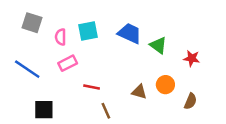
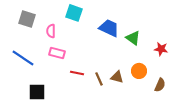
cyan square: (88, 31) -> (74, 13), moved, turned 30
pink rectangle: (68, 63) -> (57, 53), turned 42
brown line: (106, 111) -> (99, 79), moved

